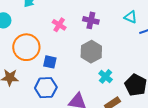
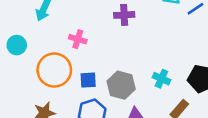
pink cross: (59, 25) -> (78, 39), moved
gray hexagon: (91, 52) -> (121, 85), moved

